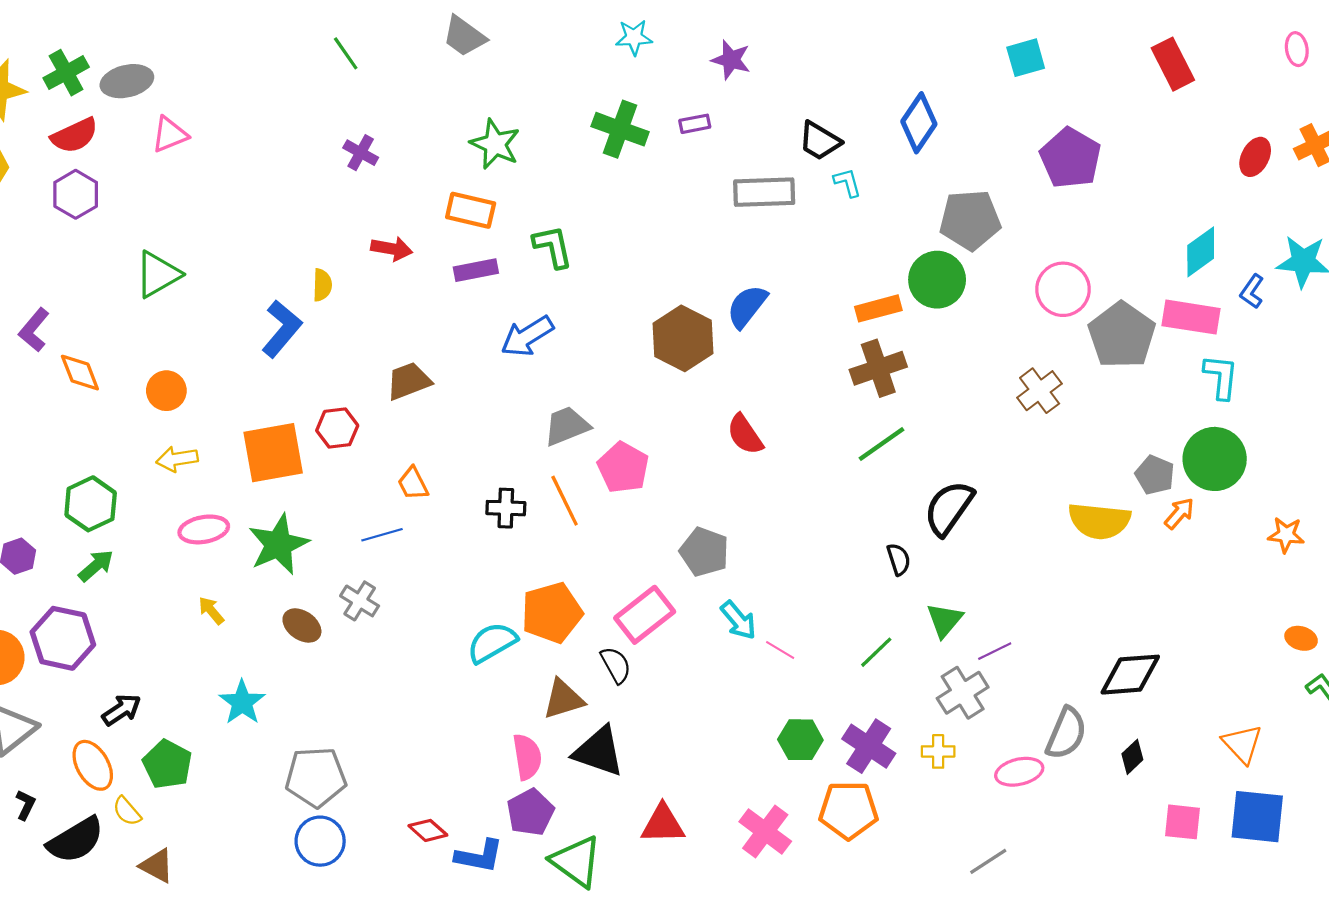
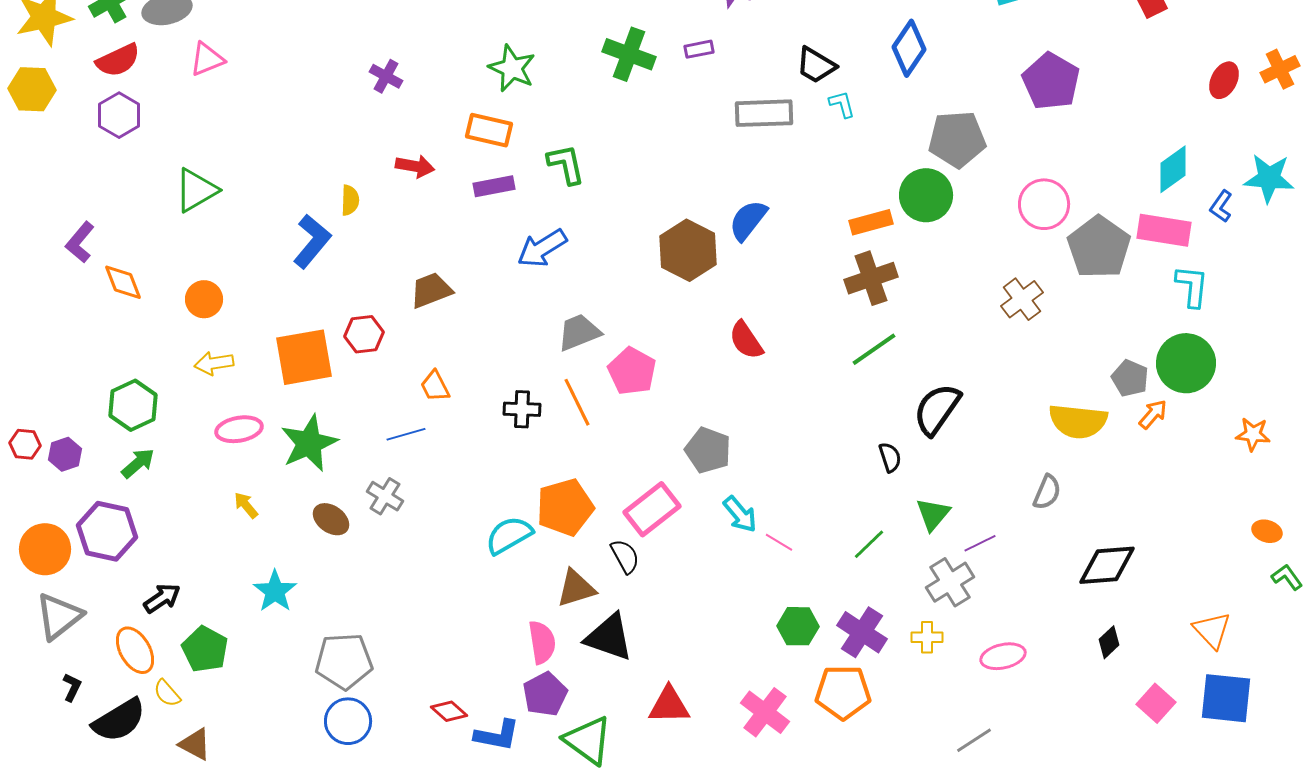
gray semicircle: (1066, 733) -> (1047, 492), moved, size x0.7
pink square: (1183, 822) -> (1156, 703), turned 36

